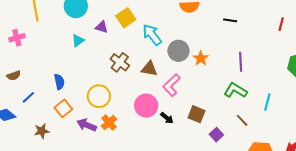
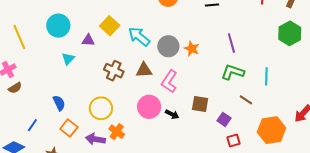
brown semicircle: (14, 76) -> (15, 88), moved

